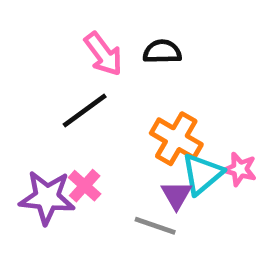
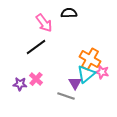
black semicircle: (162, 52) -> (69, 13), moved
orange cross: (176, 139) -> (90, 59), moved
purple star: (47, 197) -> (20, 84), size x0.6

